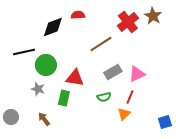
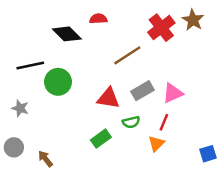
black diamond: (53, 27) -> (67, 34), turned 65
red triangle: (75, 78) -> (108, 98), moved
gray star: (38, 89) -> (20, 108), moved
green rectangle: (64, 98) -> (101, 139), moved, turned 42
brown arrow: (44, 119) -> (45, 159), moved

